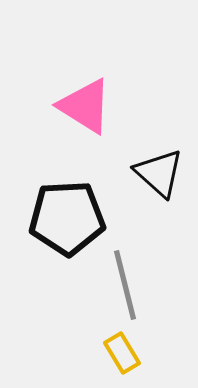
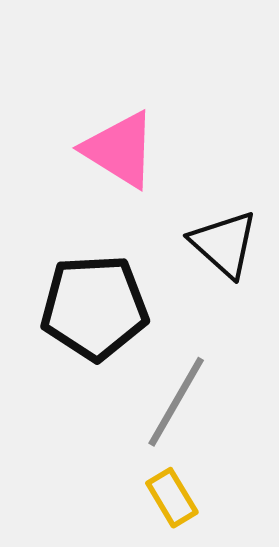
gray line: (125, 285) -> (176, 402), turned 44

